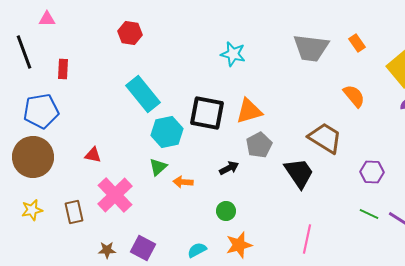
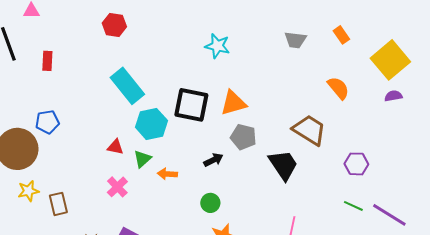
gray trapezoid: (311, 48) -> (295, 40), size x0.6
blue pentagon: (41, 111) -> (47, 122), moved, size x0.7
gray pentagon: (259, 145) -> (243, 137), turned -30
red triangle: (93, 155) -> (115, 147), moved
pink cross: (115, 195) -> (117, 187), moved, size x0.6
yellow star: (32, 210) -> (28, 191), moved

